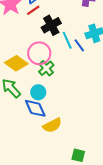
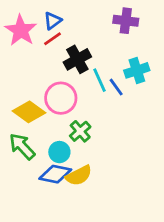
green cross: (46, 68) -> (80, 131), moved
blue diamond: (35, 108) -> (55, 174), turned -55
yellow semicircle: (52, 125) -> (79, 176), moved

